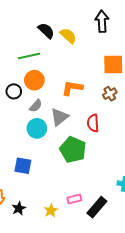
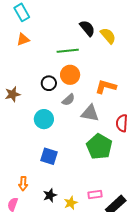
gray triangle: (59, 117) -> (90, 113), turned 42
cyan circle: (37, 128) -> (44, 119), moved
black star: (19, 208) -> (50, 195), moved

